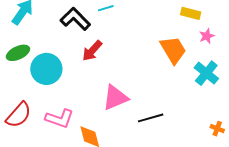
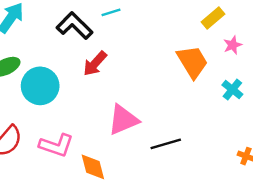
yellow rectangle: (191, 13) -> (213, 18), turned -54
cyan cross: (206, 73) -> (232, 90), size x0.7

